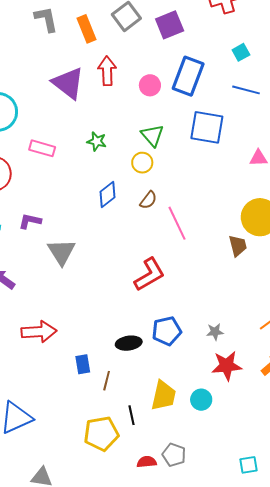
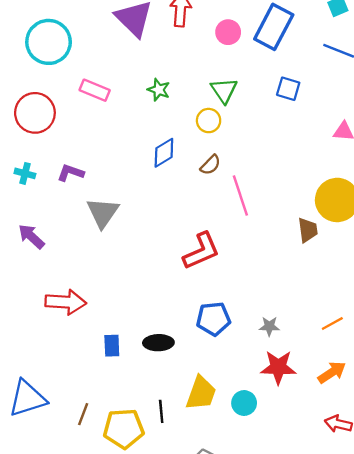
blue square: (207, 127) -> (288, 89), size x0.6
black ellipse: (129, 343) -> (158, 343), moved
brown line: (107, 381) -> (83, 414), moved

